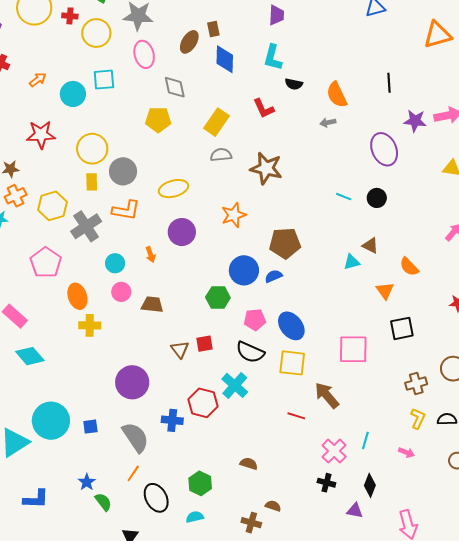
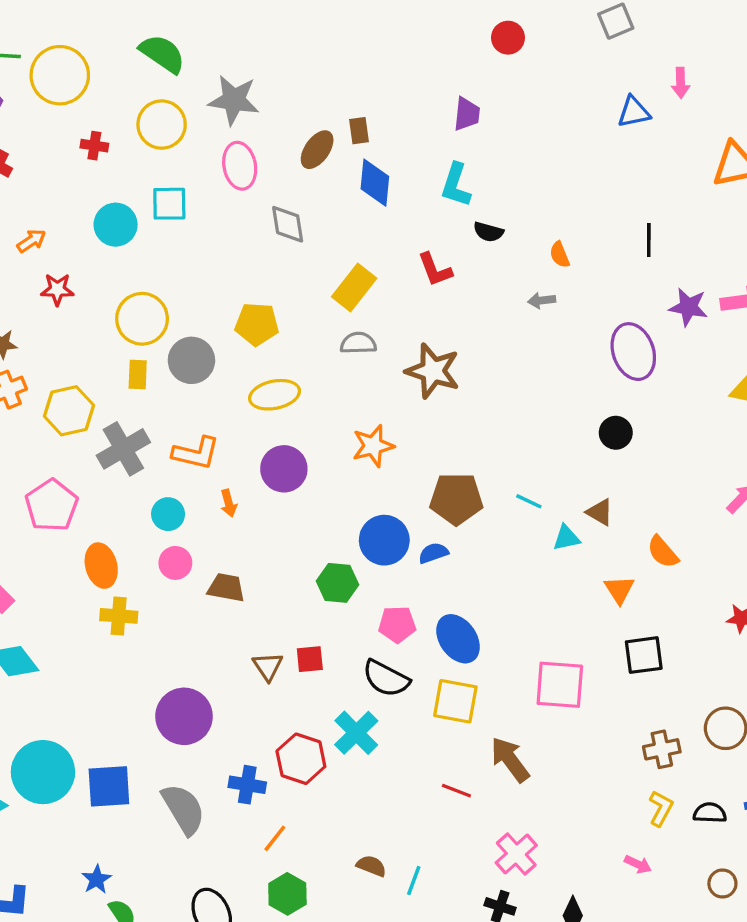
red cross: (70, 16) -> (94, 146), moved
orange arrow: (38, 80) -> (31, 241), moved
orange semicircle: (337, 95) -> (560, 255), size x0.6
yellow pentagon: (158, 120) -> (257, 324), moved
red star: (41, 135) -> (57, 289), size x0.7
cyan line: (344, 197) -> (529, 501), moved
orange L-shape: (126, 210) -> (196, 453), moved
blue square: (90, 427) -> (109, 786), size x1.8
cyan line: (365, 441) -> (414, 881), moved
orange line: (133, 473) -> (275, 838), moved

